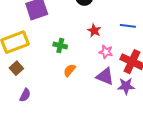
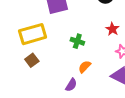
purple semicircle: (25, 95) -> (71, 85), moved

